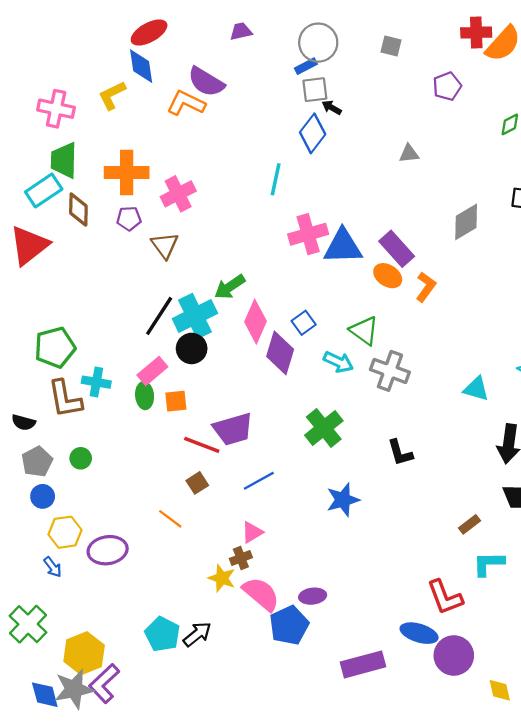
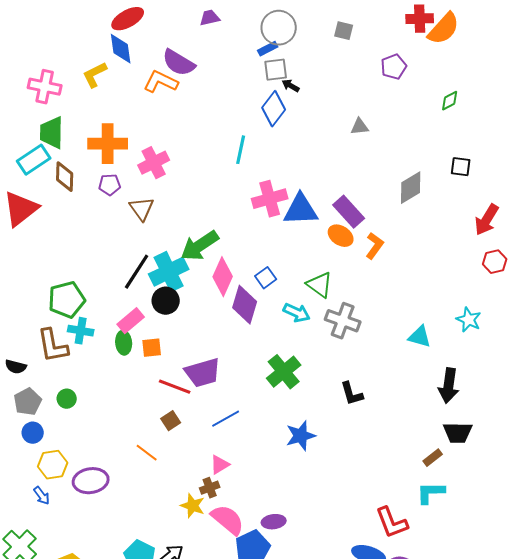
green arrow: (230, 287) -> (200, 246), size x1.4
green pentagon: (55, 347) -> (67, 300), moved
brown rectangle: (469, 524) -> (433, 458), moved

